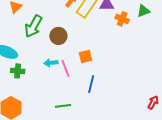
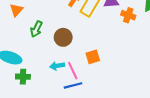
green arrow: (33, 26) -> (36, 29), size x0.7
blue line: (91, 84) -> (73, 85), moved, turned 66

